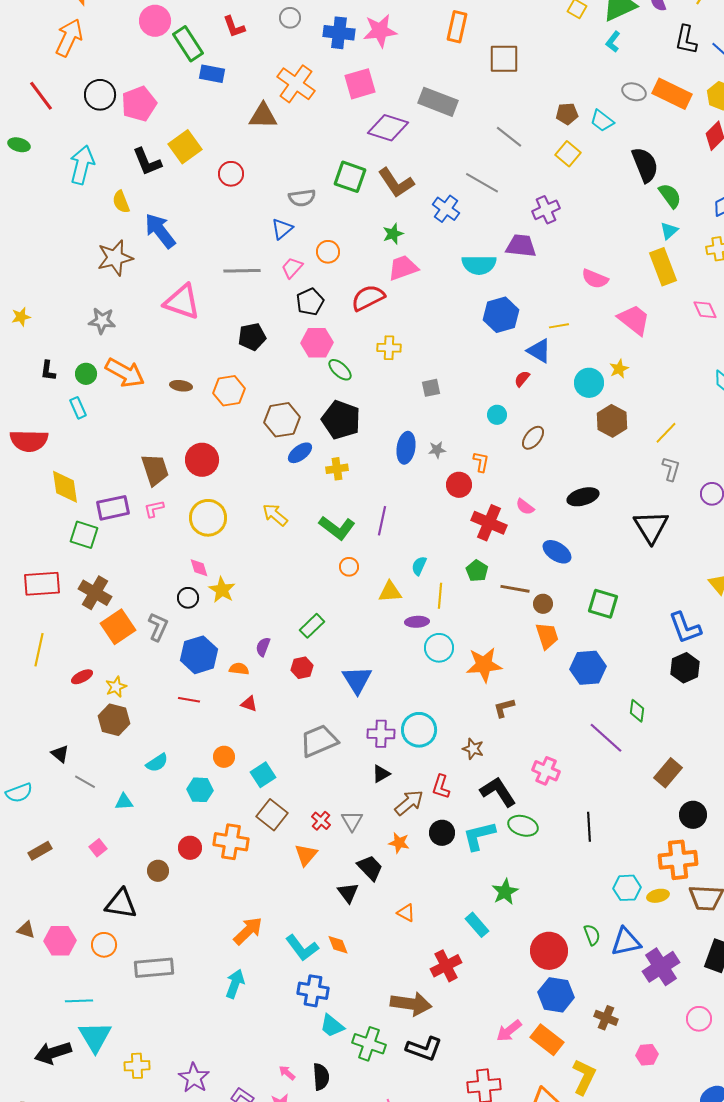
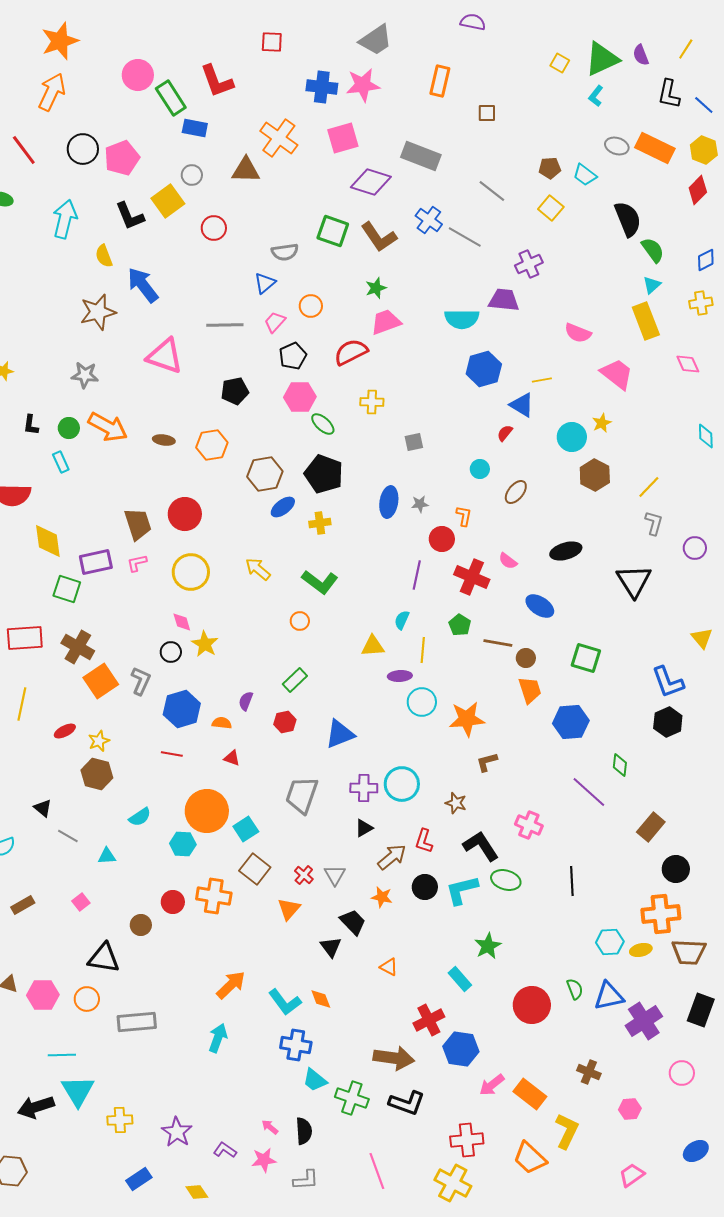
gray circle: (290, 18) -> (192, 175), moved
red L-shape: (234, 27) -> (217, 81), size x1.5
brown square: (504, 59) -> (487, 113), size x0.6
blue cross: (446, 209) -> (429, 220), moved
purple line: (382, 521) -> (417, 575), moved
orange circle: (349, 567) -> (300, 621), moved
blue triangle: (357, 680) -> (340, 734), turned 40
gray trapezoid: (319, 741) -> (302, 795), turned -48
orange circle: (224, 757) -> (207, 811), size x2.0
blue hexagon: (556, 995) -> (461, 1049), moved

